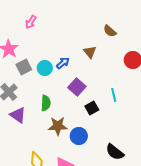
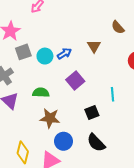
green semicircle: (46, 103) -> (41, 93), turned -98
black square: (92, 108) -> (92, 112), moved
blue circle: (79, 136) -> (63, 141), moved
black semicircle: (115, 152) -> (96, 143), moved

